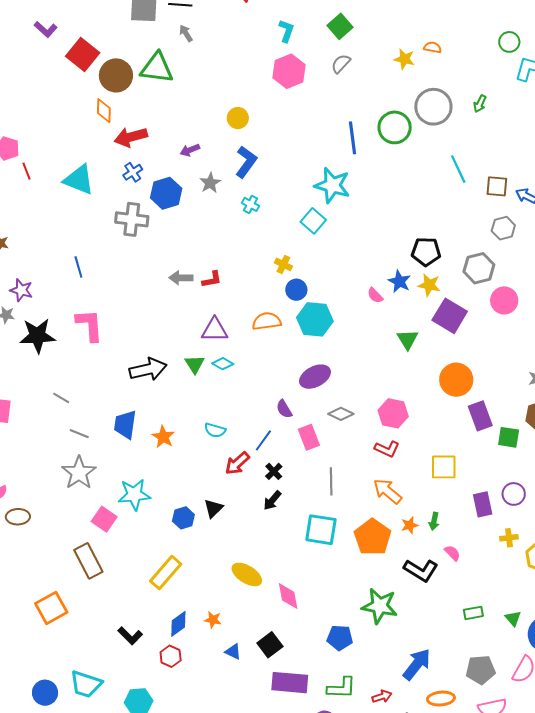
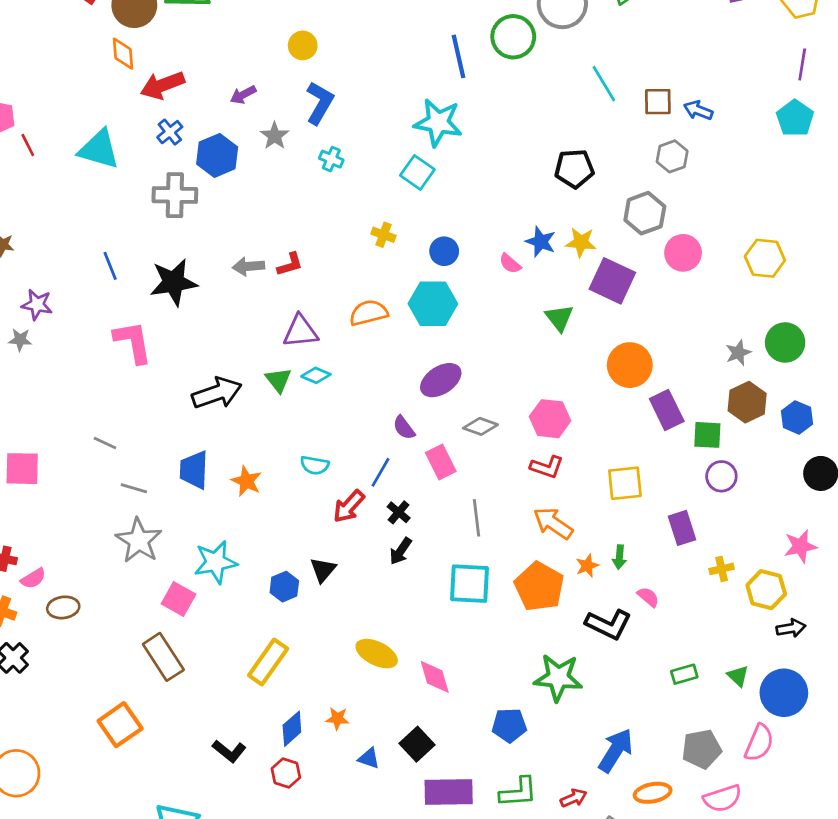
black pentagon: (426, 252) -> (574, 169), moved
blue circle: (296, 290) -> (444, 251), moved
black star: (37, 336) -> (174, 282), moved
purple circle: (514, 494) -> (721, 476), moved

